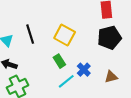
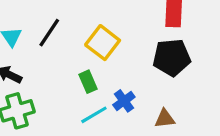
black line: (30, 34) -> (49, 33), turned 42

